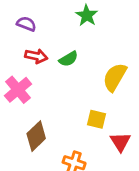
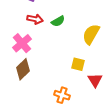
brown diamond: (36, 136) -> (23, 69), moved

